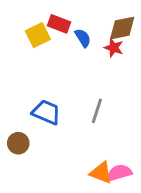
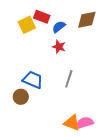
blue semicircle: (83, 38) -> (59, 27), turned -96
red star: (114, 48) -> (59, 47), moved
brown circle: (18, 143) -> (21, 97), moved

